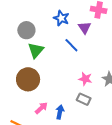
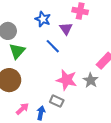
pink star: (85, 79) -> (66, 80), size x1.5
gray rectangle: (84, 99) -> (57, 101), moved

